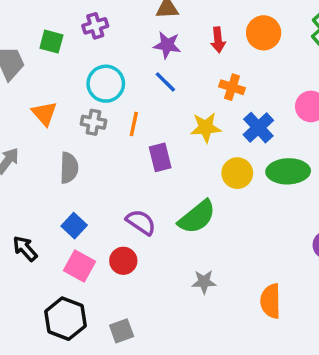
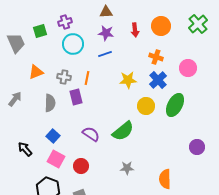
green square: (51, 42) -> (40, 31), turned -32
blue line: (165, 82) -> (105, 54), turned -64
cyan circle: (106, 84) -> (73, 44), moved
orange cross: (232, 87) -> (156, 57), moved
orange triangle: (44, 113) -> (36, 72), turned 49
purple rectangle: (160, 157) -> (76, 97), moved
green ellipse: (288, 171) -> (175, 105), turned -60
red circle: (123, 261) -> (81, 166), moved

